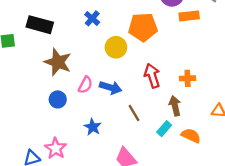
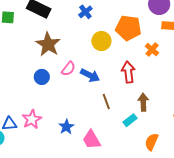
orange cross: (188, 78) -> (152, 50), moved, turned 32
blue star: (93, 127) -> (66, 127), moved
orange semicircle: (191, 136) -> (152, 142), moved, turned -102

